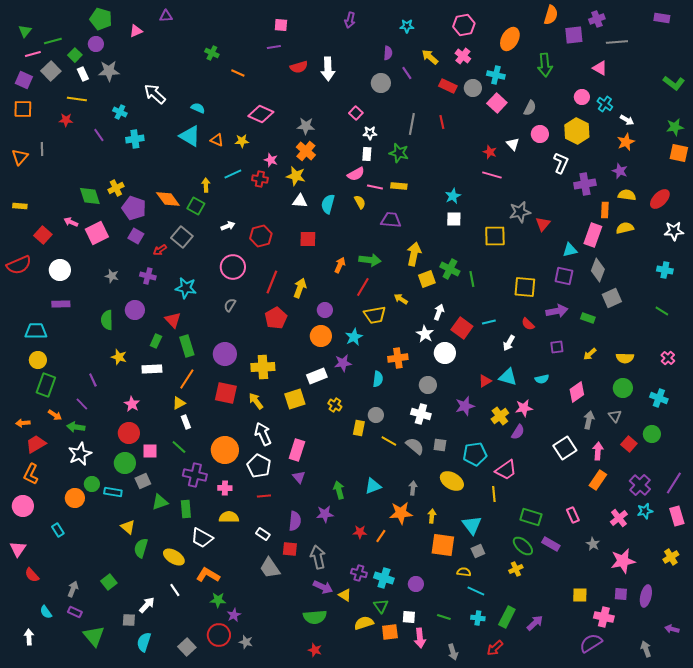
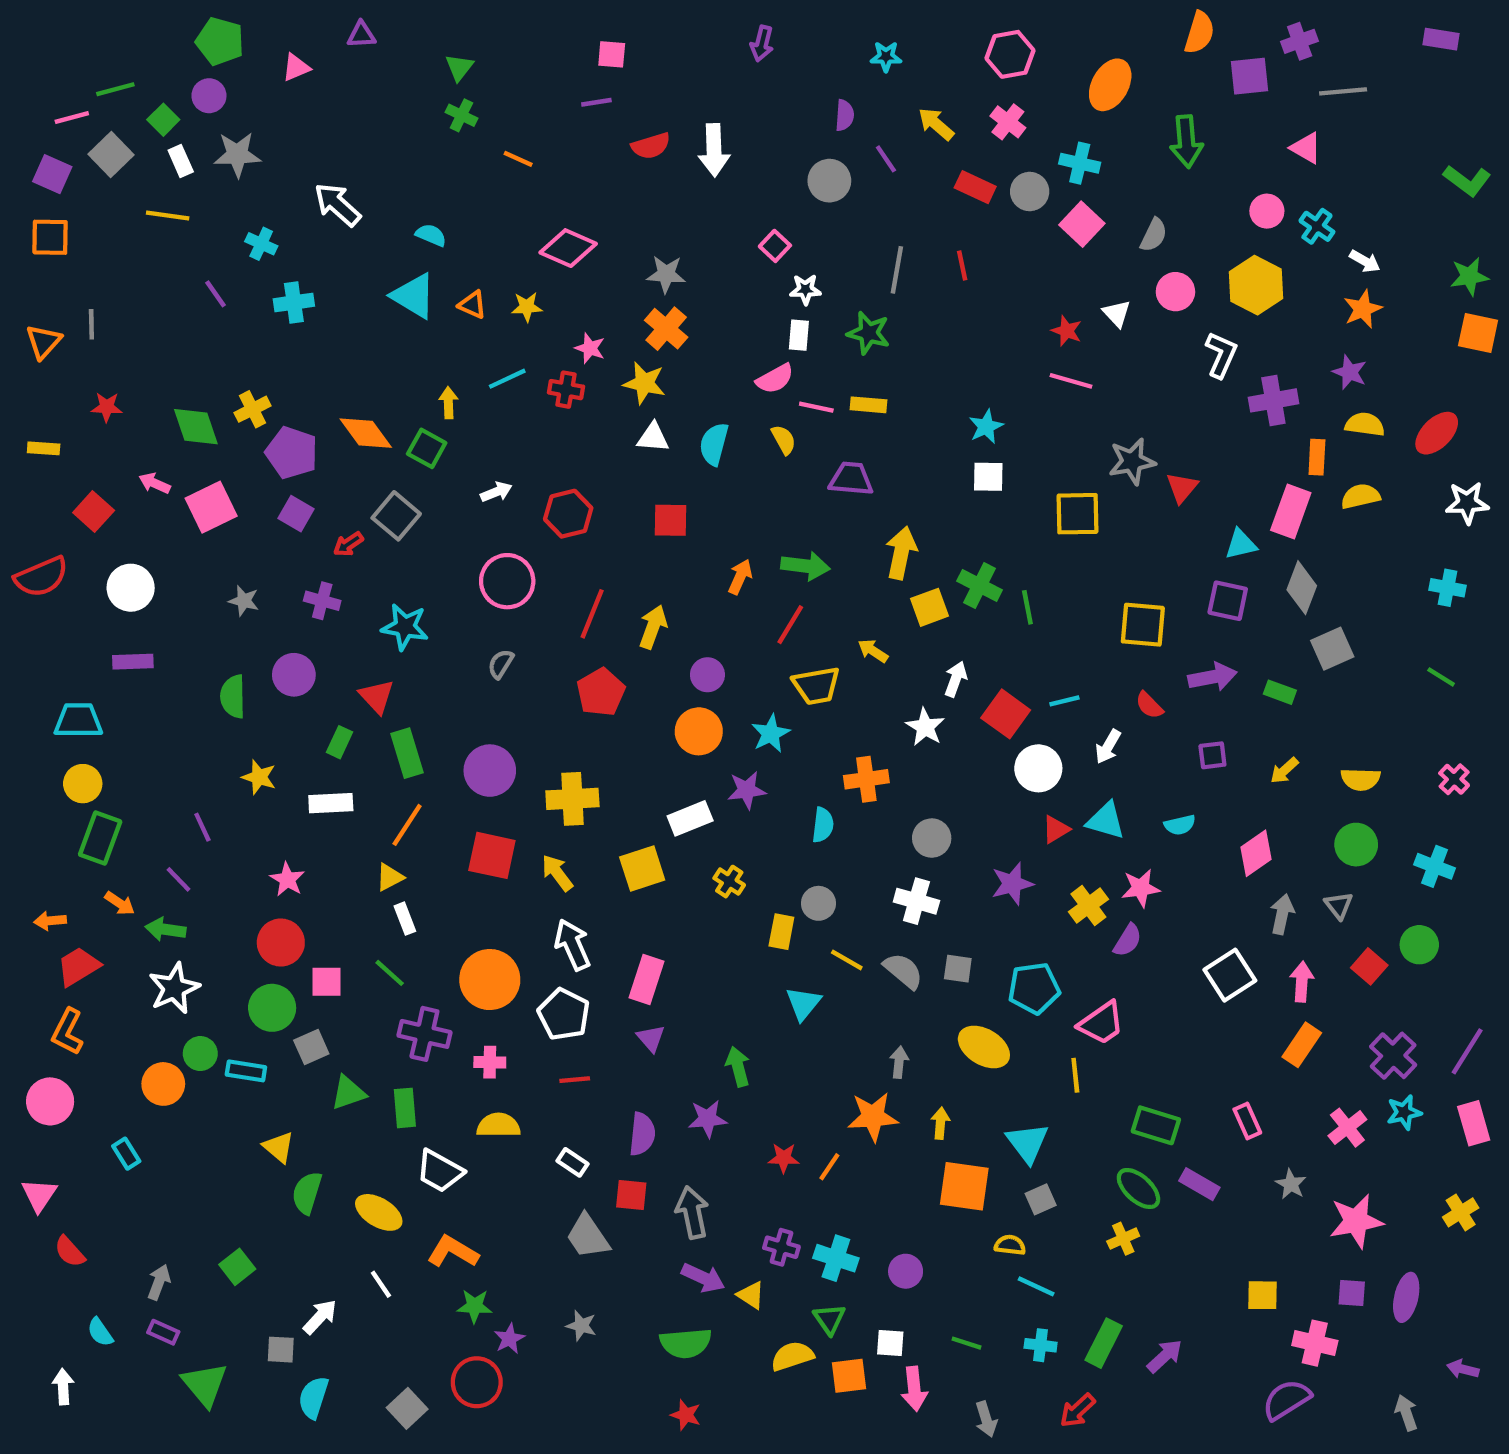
green triangle: (25, 31) -> (459, 67), moved
red star: (66, 120) -> (107, 407), moved
white circle: (445, 353) -> (1038, 768), moved
cyan triangle: (373, 486) -> (803, 1003), moved, turned -30
gray star: (246, 642) -> (581, 1326), moved

